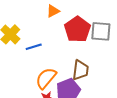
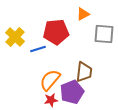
orange triangle: (53, 11) -> (83, 14), moved
red pentagon: (77, 29) -> (56, 32), moved, turned 30

